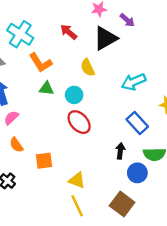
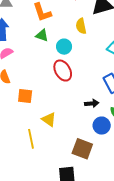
black arrow: (120, 151) -> (92, 103), turned 64
brown square: (122, 204) -> (82, 149), turned -30
yellow line: (77, 206) -> (31, 139), moved

